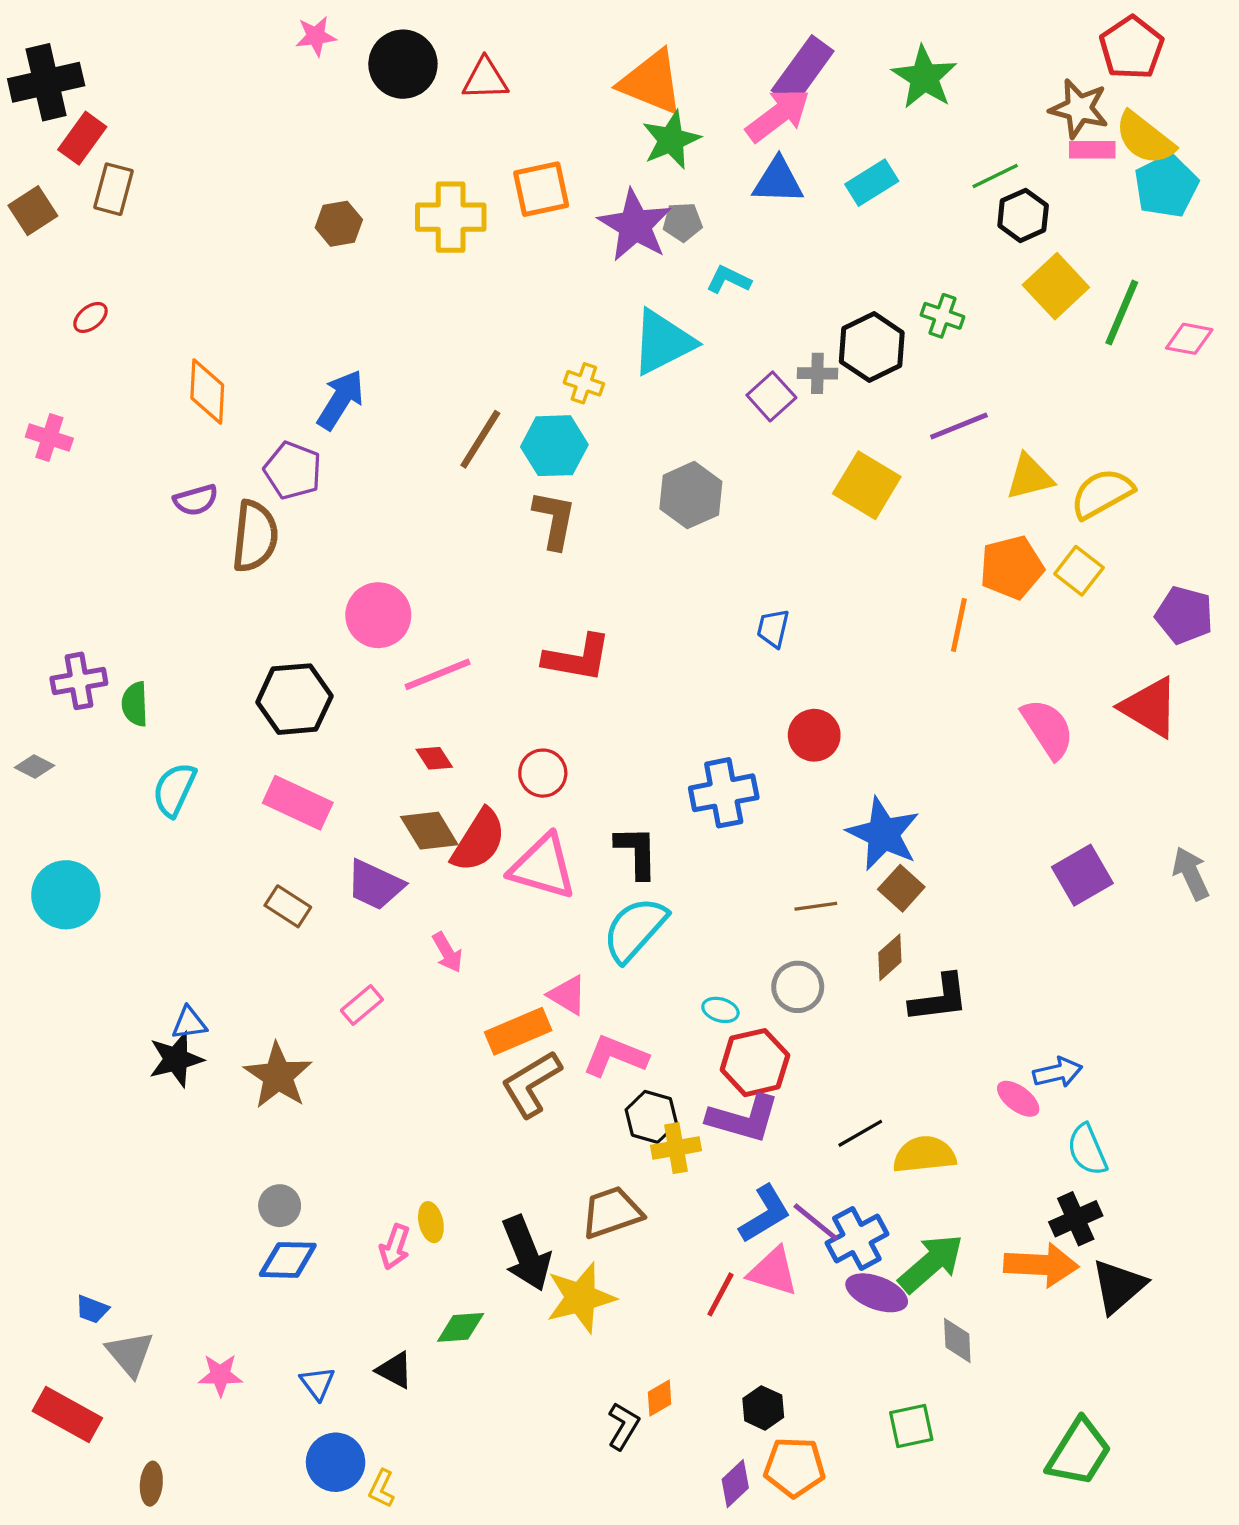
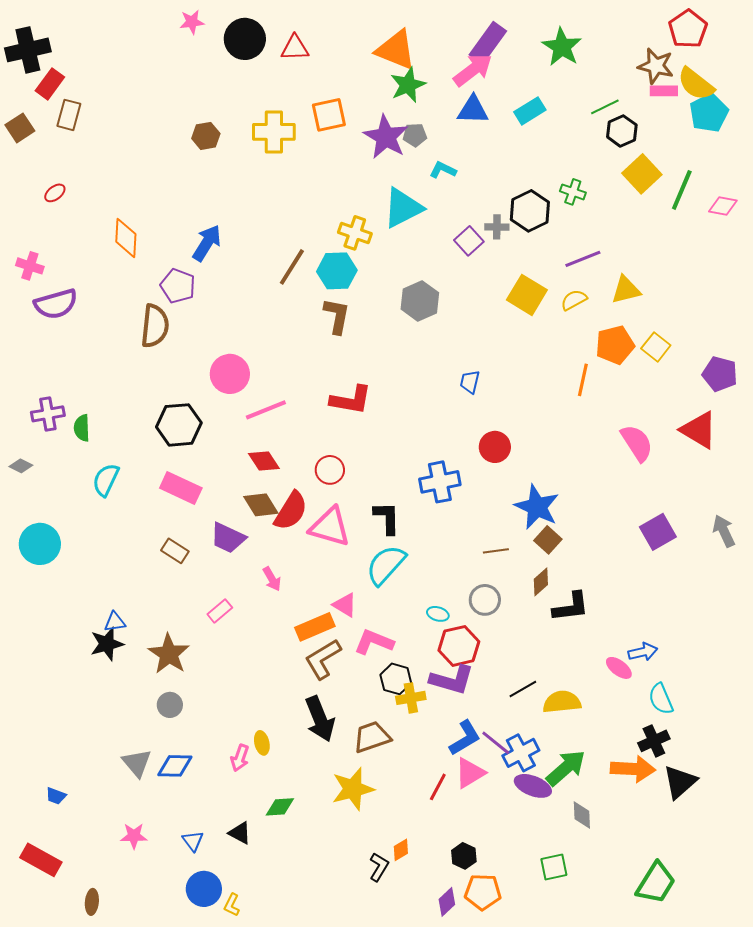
yellow cross: (584, 383) -> (355, 233), size x1.4
yellow semicircle: (1102, 493) -> (574, 300), moved, size x0.7
purple semicircle: (196, 500) -> (56, 304), moved, size x1.6
red diamond: (434, 758) -> (264, 461), size x1.4
gray circle: (280, 1206) -> (170, 705), moved
black arrow: (526, 1253) -> (320, 719), moved
pink triangle: (773, 1271) -> (470, 773), turned -48
gray triangle: (130, 1354) -> (137, 763), moved

